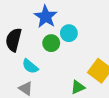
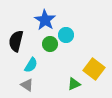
cyan semicircle: (30, 66) -> (31, 65), turned -98

